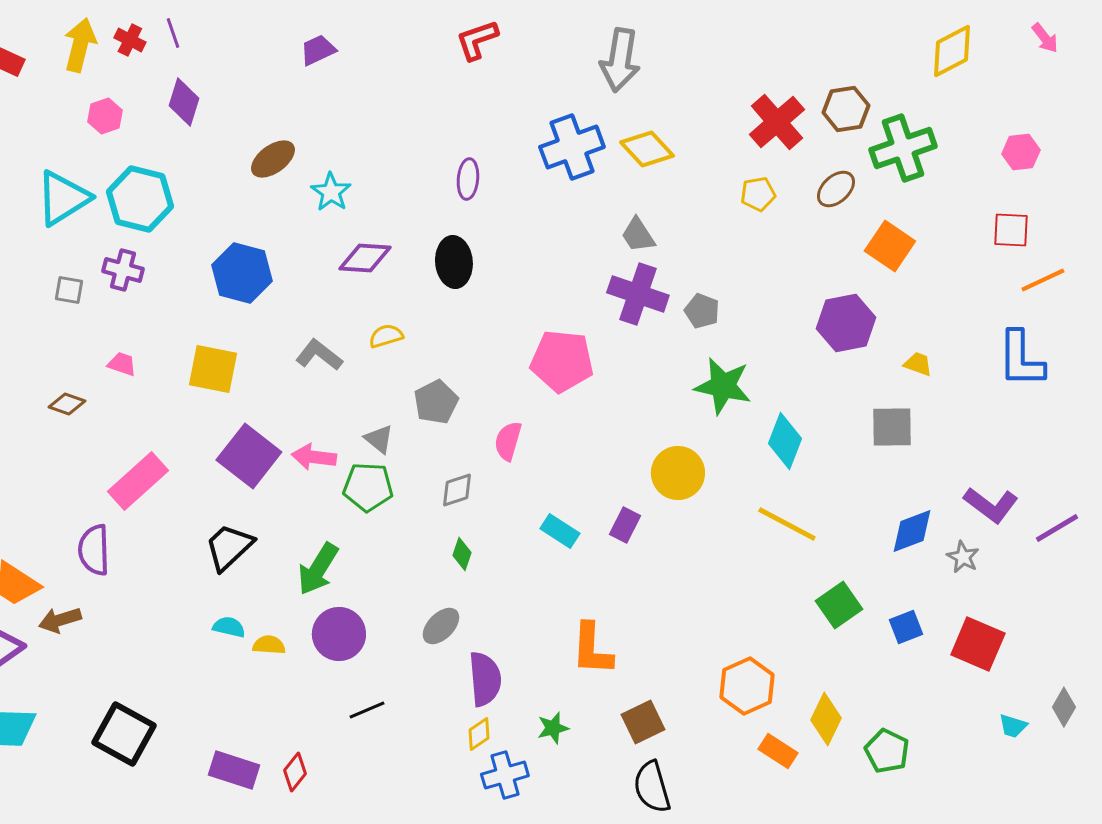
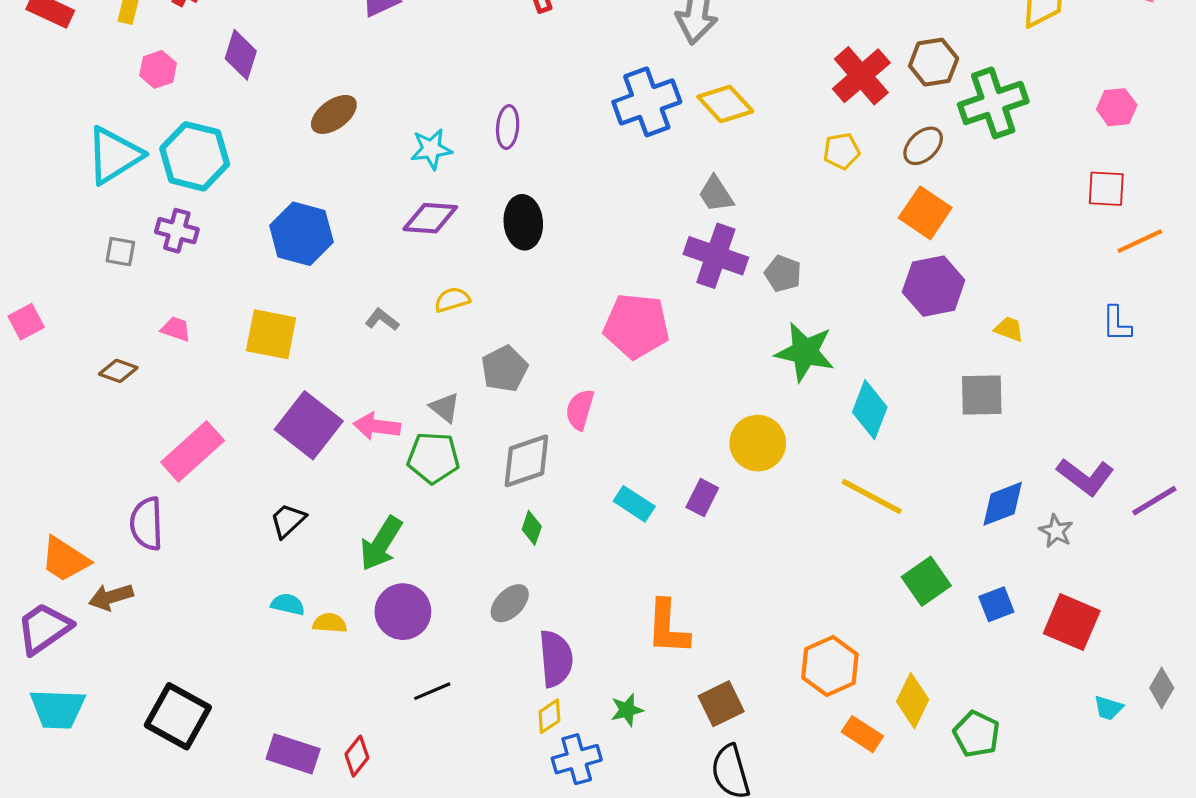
purple ellipse: (468, 179) -> (508, 127), moved
cyan star: (331, 192) -> (431, 149), moved, turned 30
orange square: (890, 246) -> (925, 213), moved
gray L-shape: (319, 355) -> (382, 320), size x0.7
blue L-shape: (1021, 359) -> (1117, 324), size x0.6
gray diamond: (457, 490) -> (526, 461), size x1.5
black trapezoid: (229, 547) -> (288, 521), size x0.7

